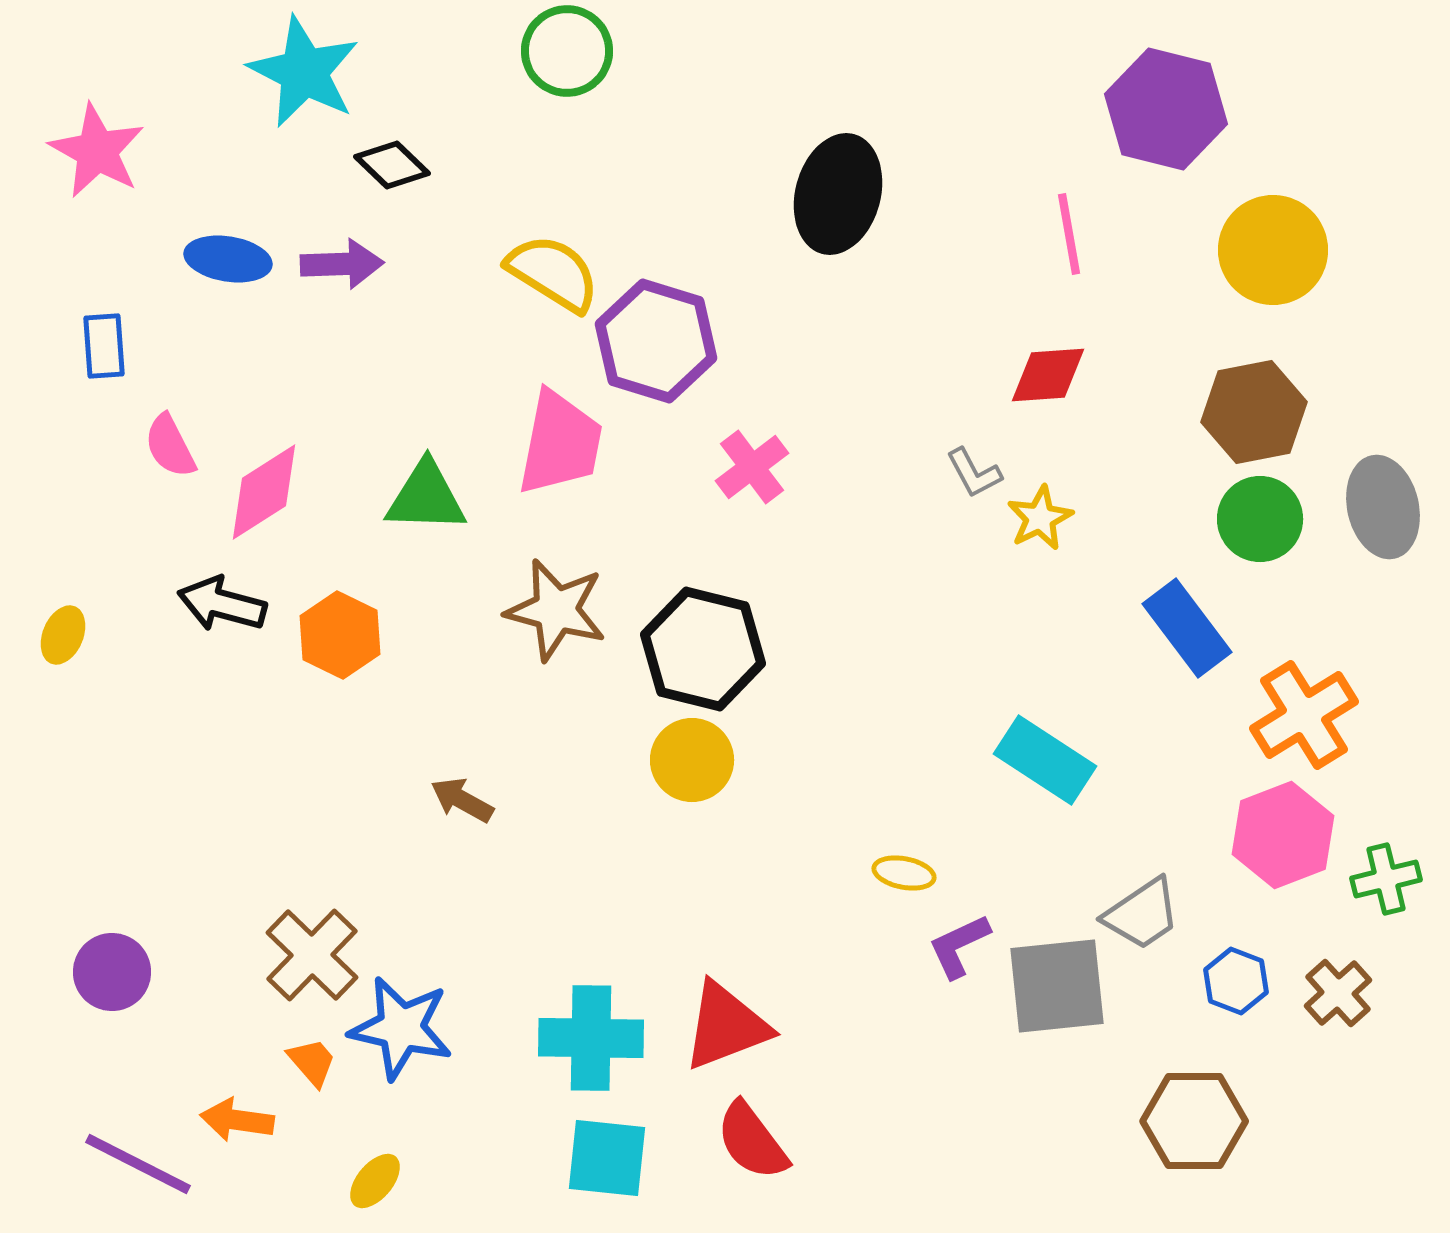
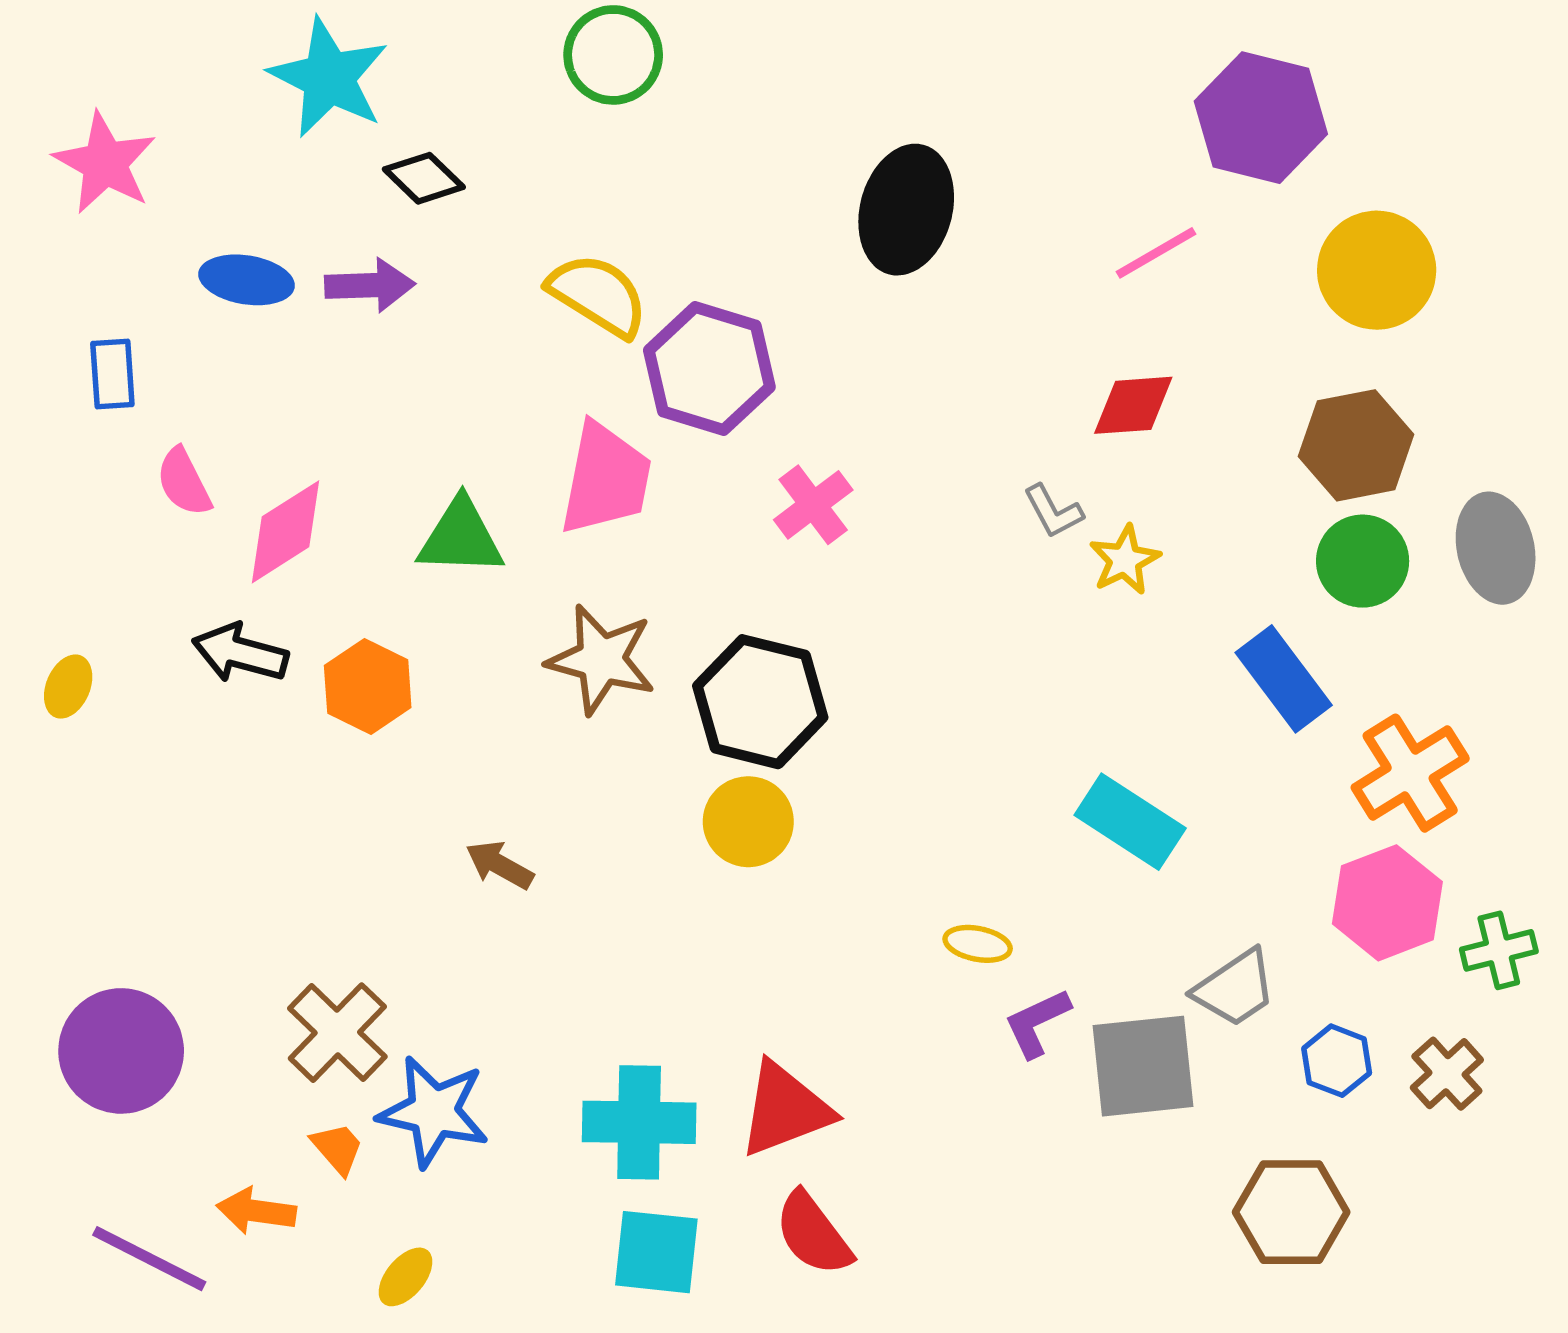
pink line: (1069, 234) -> (1156, 253), turned 70
purple circle: (112, 972) -> (121, 1051), size x1.5

